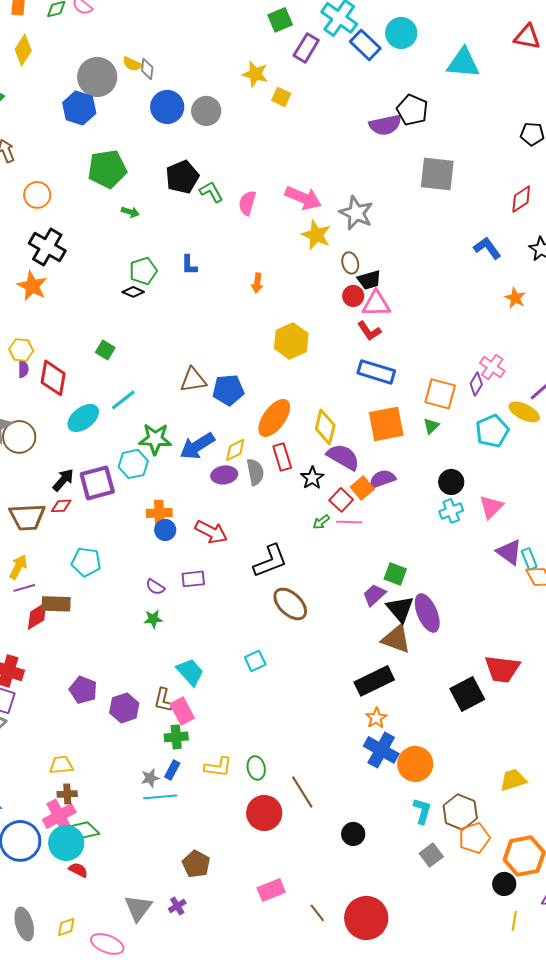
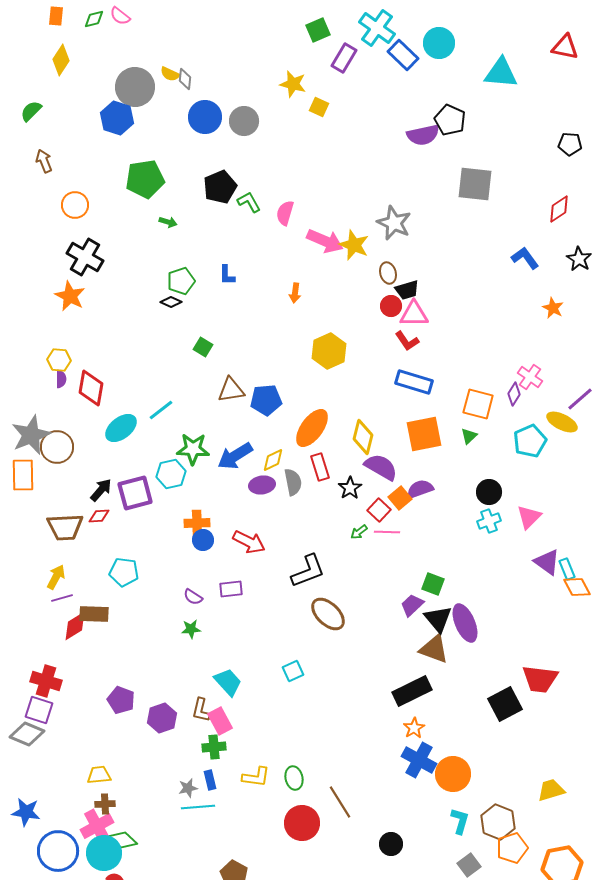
pink arrow: (303, 198) -> (325, 241), moved
green square: (105, 350) -> (203, 347), moved
blue rectangle: (172, 770) -> (210, 780), turned -42

